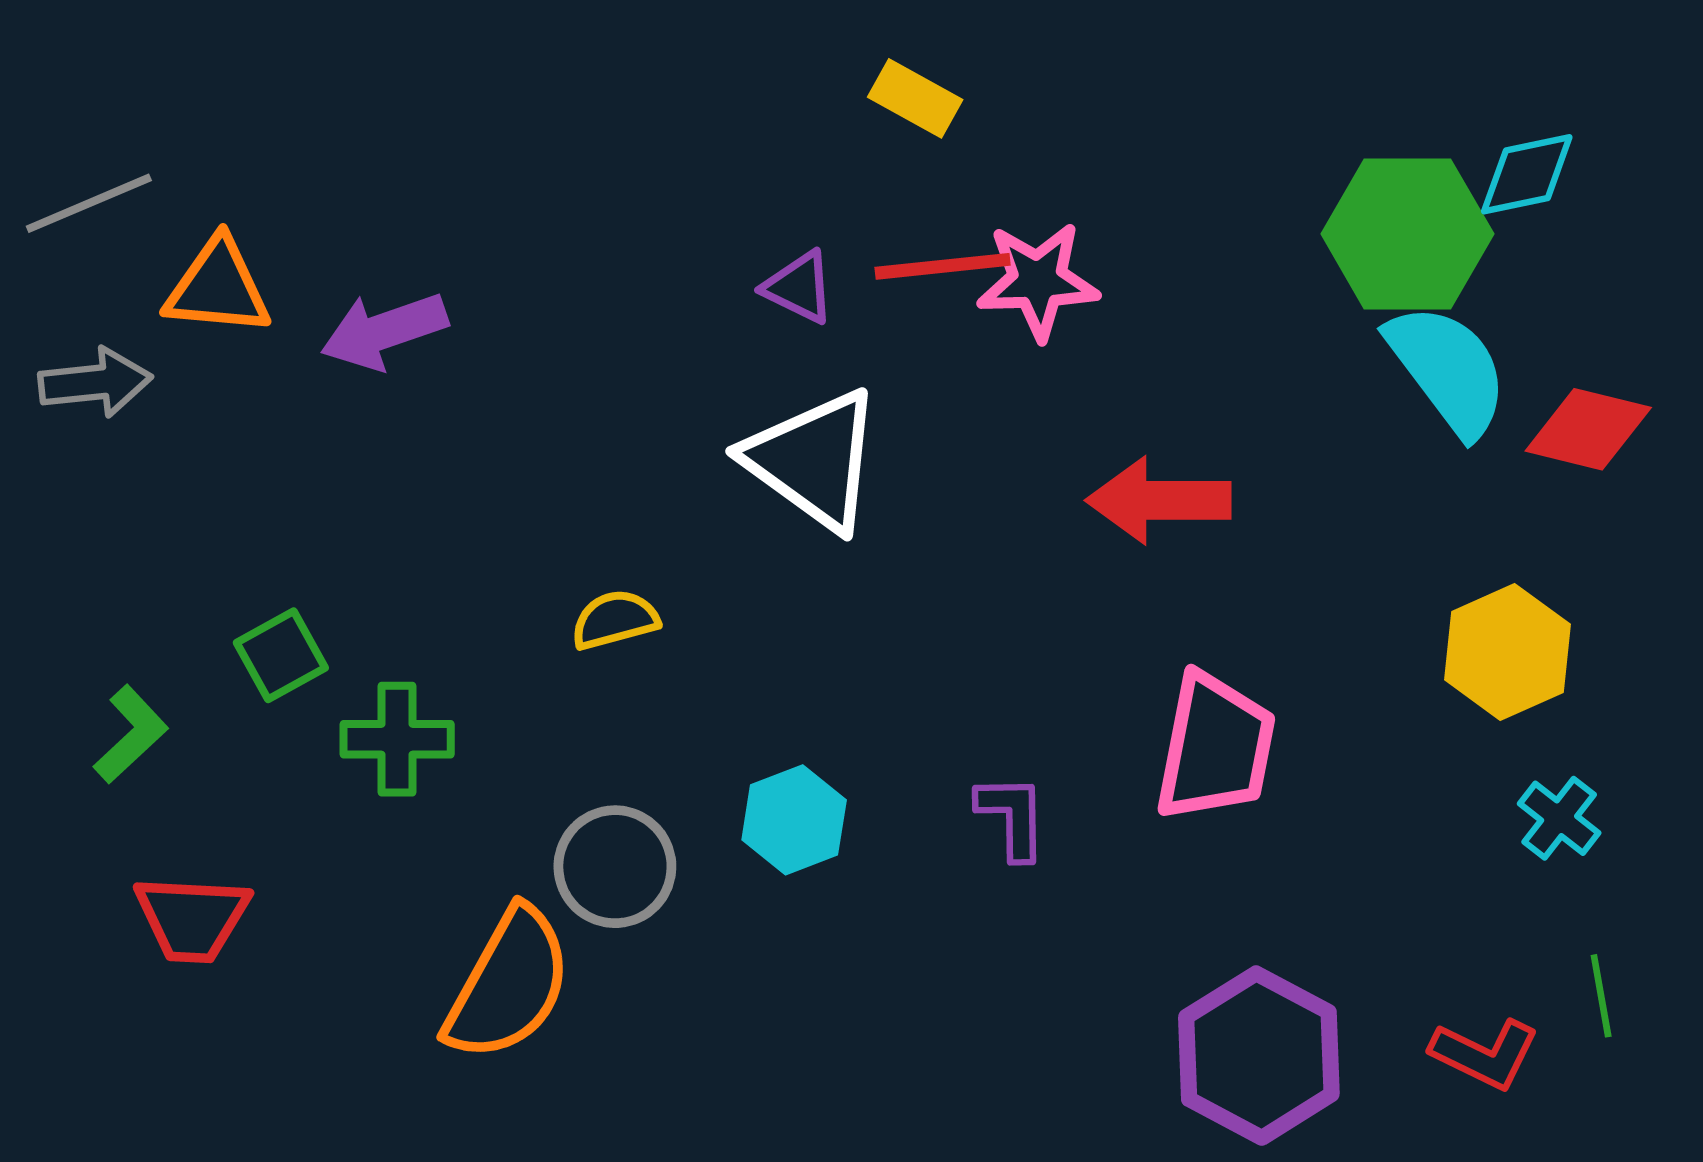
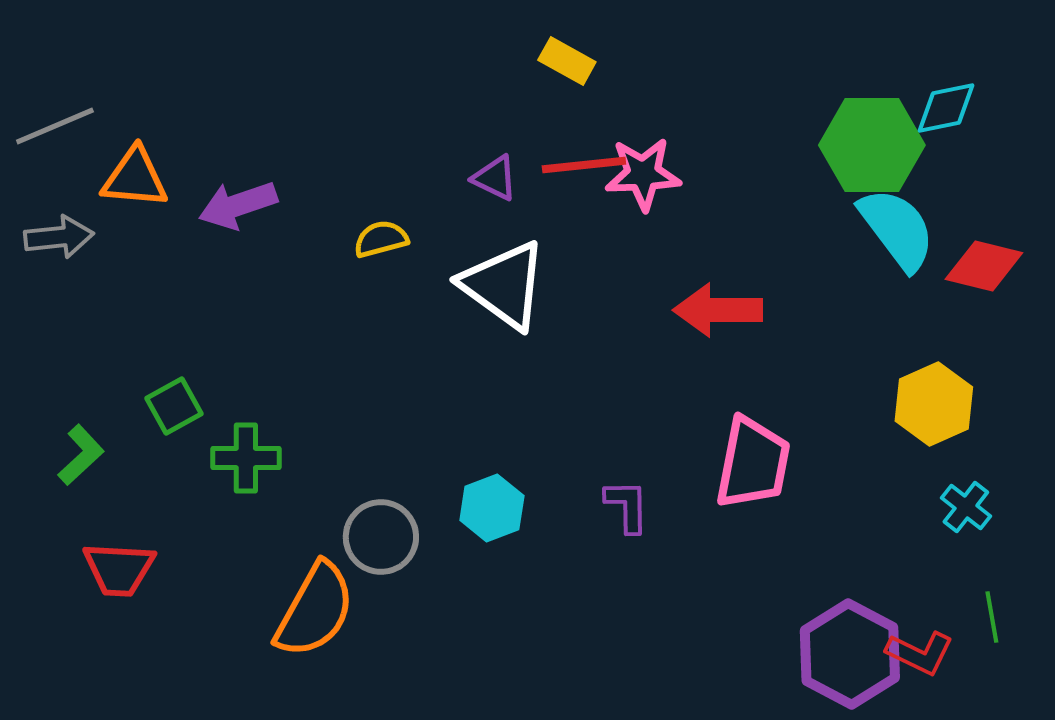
yellow semicircle: (615, 620) -> (381, 239), moved
purple hexagon: (1259, 1056) -> (850, 654), moved

